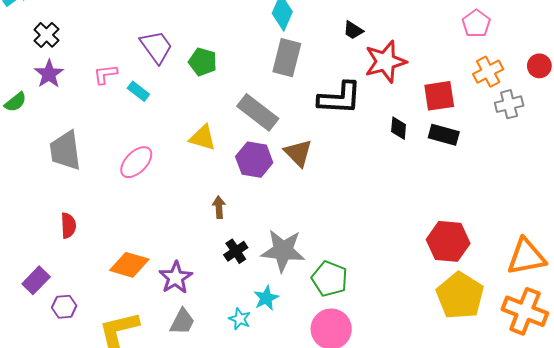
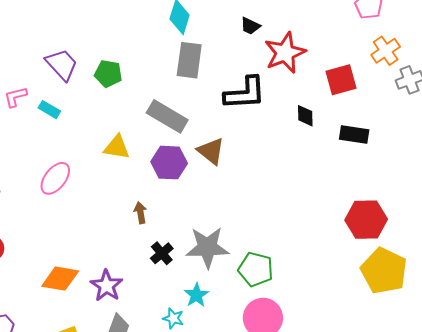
black rectangle: (444, 135) -> (354, 135), moved

